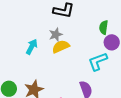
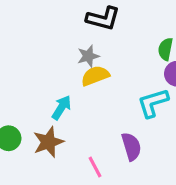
cyan arrow: (32, 47) -> (61, 107), moved

